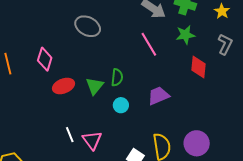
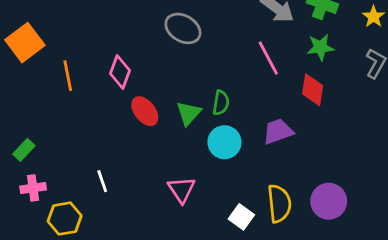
red diamond: (199, 67) -> (313, 90), moved
red ellipse: (63, 86) -> (145, 111), turned 70
cyan circle: (121, 105) -> (224, 142), size x1.5
white line: (70, 135) -> (102, 181), moved

